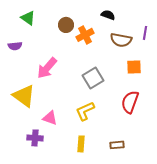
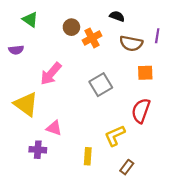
yellow L-shape: (85, 111) -> (115, 136), moved
brown rectangle: (117, 145) -> (127, 167), moved, turned -48

